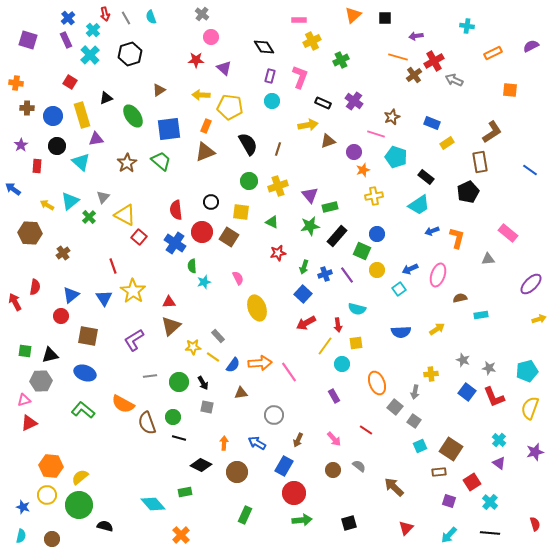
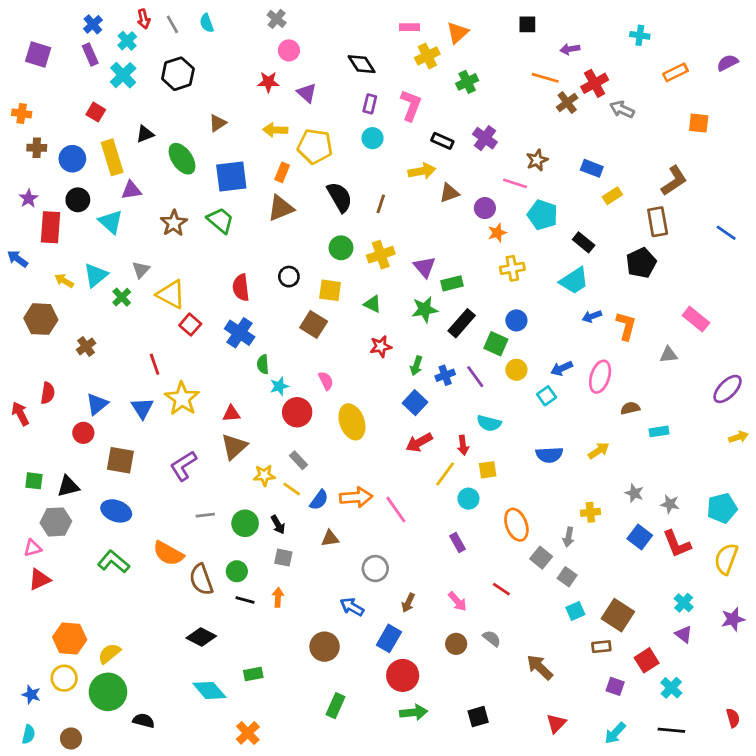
orange triangle: (353, 15) -> (457, 33), moved
red rectangle: (37, 166) -> (50, 227), size x1.6
red circle: (202, 232) -> (297, 412), moved
orange arrow: (224, 443) -> (278, 597), moved
black diamond: (201, 465) -> (201, 637), moved

